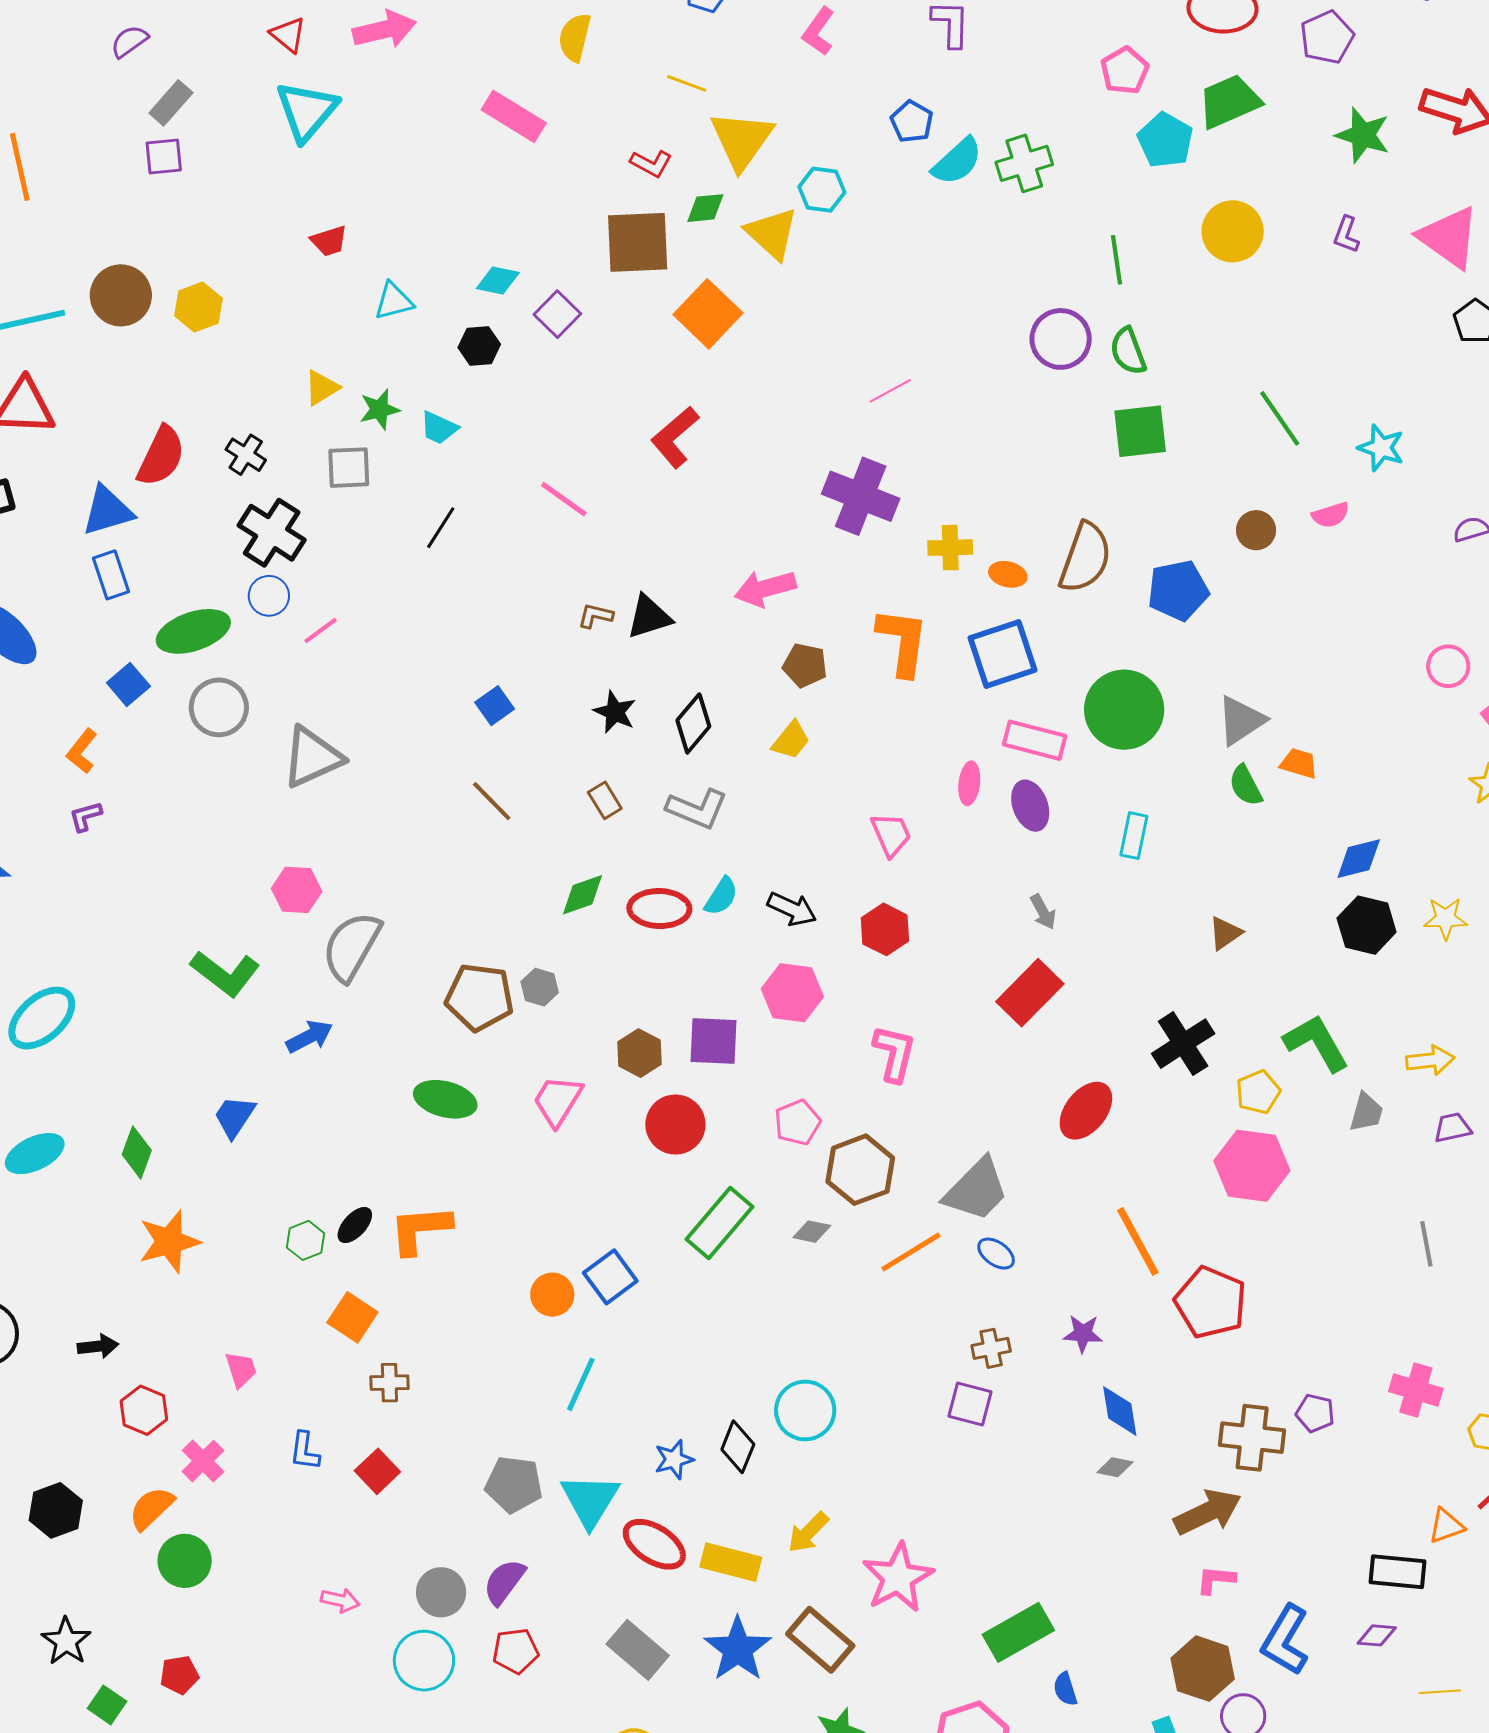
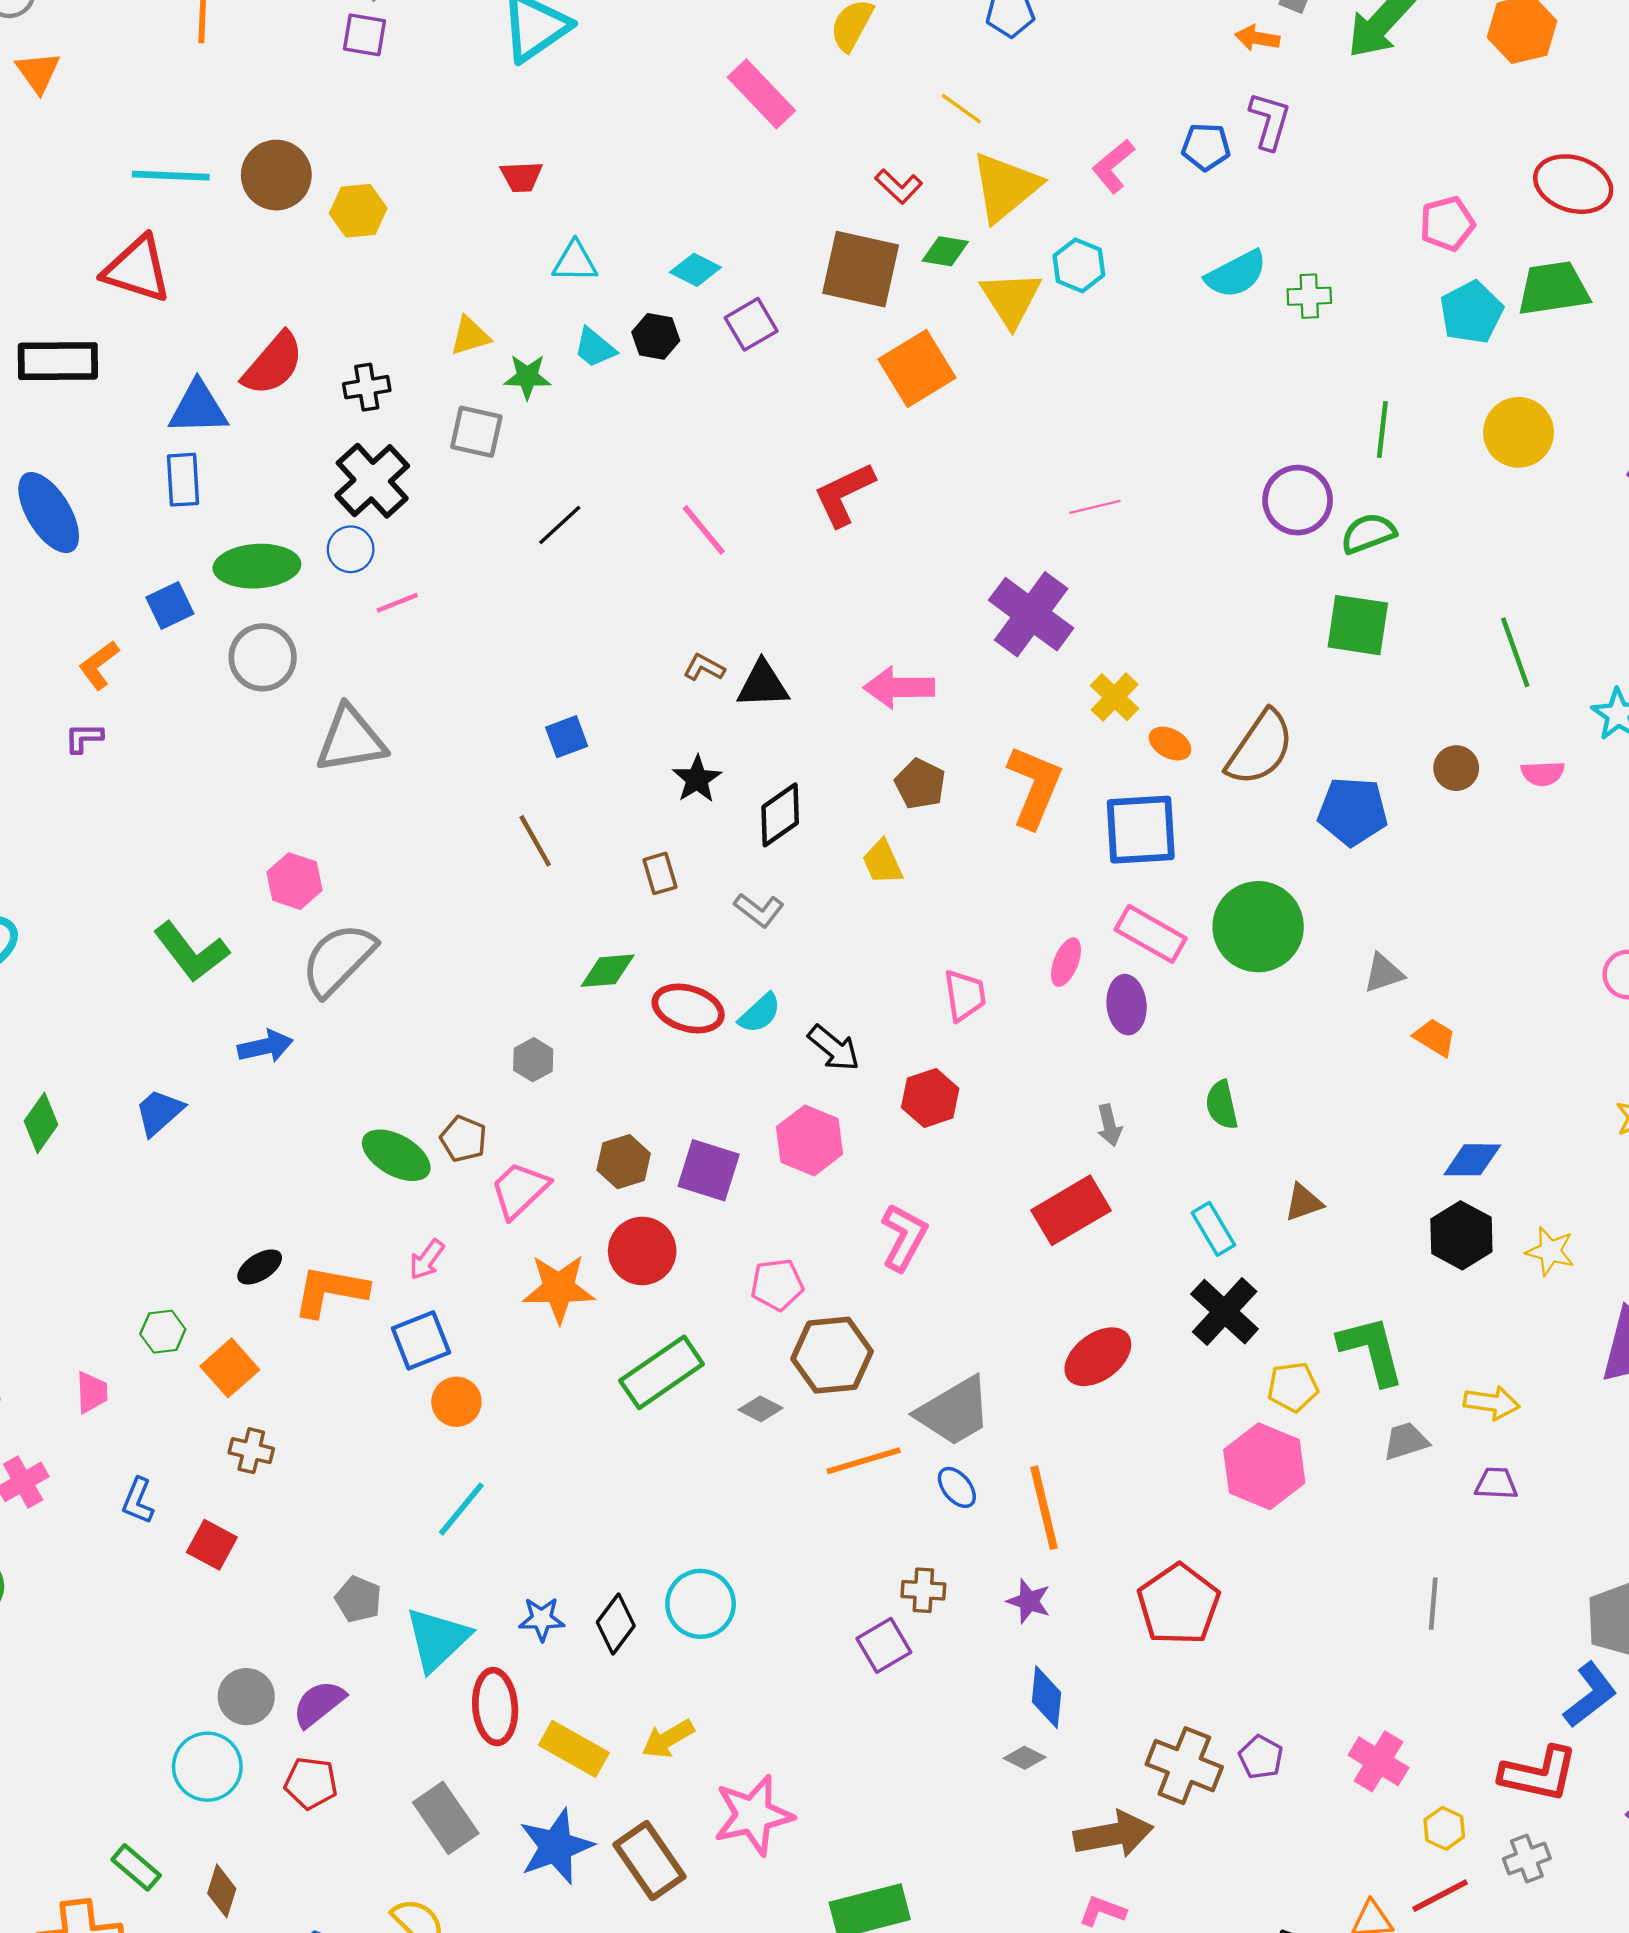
pink L-shape: (818, 31) -> (1113, 166), moved
blue pentagon: (912, 122) -> (1206, 147), moved, turned 30
green cross: (1024, 163) -> (1309, 296), size x0.7
green semicircle: (1128, 351) -> (1368, 533), turned 75
cyan trapezoid: (439, 428) -> (595, 348), moved
black cross: (246, 455) -> (367, 387), turned 33
yellow cross: (950, 548) -> (1115, 697), turned 30
gray triangle: (1241, 720) -> (1384, 973), size x0.7
yellow trapezoid: (791, 740) -> (883, 862), turned 102
green semicircle: (1246, 786) -> (1222, 1105), moved
gray L-shape: (697, 809) -> (759, 910), size x0.7
cyan rectangle: (1134, 836) -> (1213, 1229), moved, turned -57
brown pentagon: (479, 997) -> (463, 1139), moved, size x0.6
black cross: (1183, 1044) -> (1225, 1312), turned -30
gray trapezoid: (1366, 1112) -> (1406, 1441), turned -138
green hexagon: (306, 1240) -> (163, 1332), moved
orange line: (1138, 1241) -> (1044, 1508), moved
orange star: (169, 1242) -> (559, 1288), moved
blue square: (610, 1277) -> (421, 1340), moved
purple square: (970, 1404) -> (884, 1645), turned 30
red square: (377, 1471) -> (212, 1545), turned -33
gray pentagon: (514, 1484) -> (358, 1599), size x0.7
red ellipse: (654, 1544) -> (495, 1707), turned 38
pink arrow: (340, 1600) -> (427, 1260), moved, turned 99

